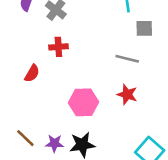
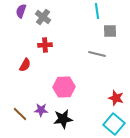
red star: (127, 94) -> (116, 98), moved
purple star: (54, 143) -> (41, 110), moved

